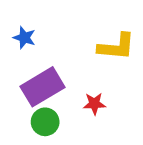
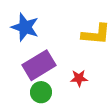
blue star: (24, 38) -> (25, 27), size x1.6

